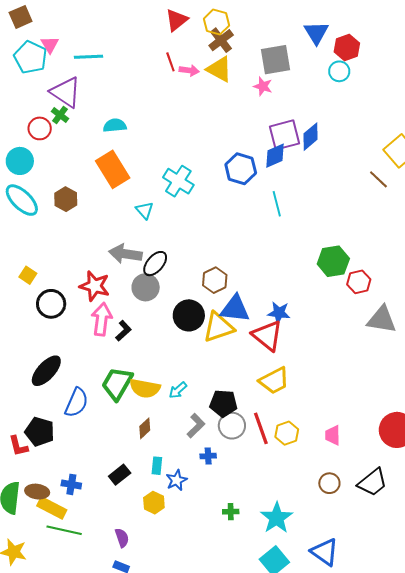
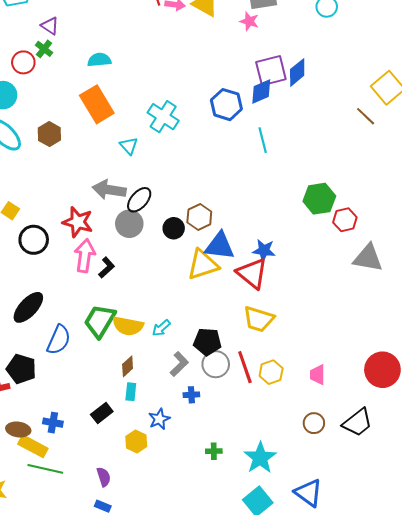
purple triangle: (66, 92) -> (50, 26), size x0.6
black circle: (189, 315) -> (174, 228), moved, size x0.7
yellow trapezoid: (274, 381) -> (259, 319), turned 44
cyan rectangle: (157, 466) -> (131, 392), moved

